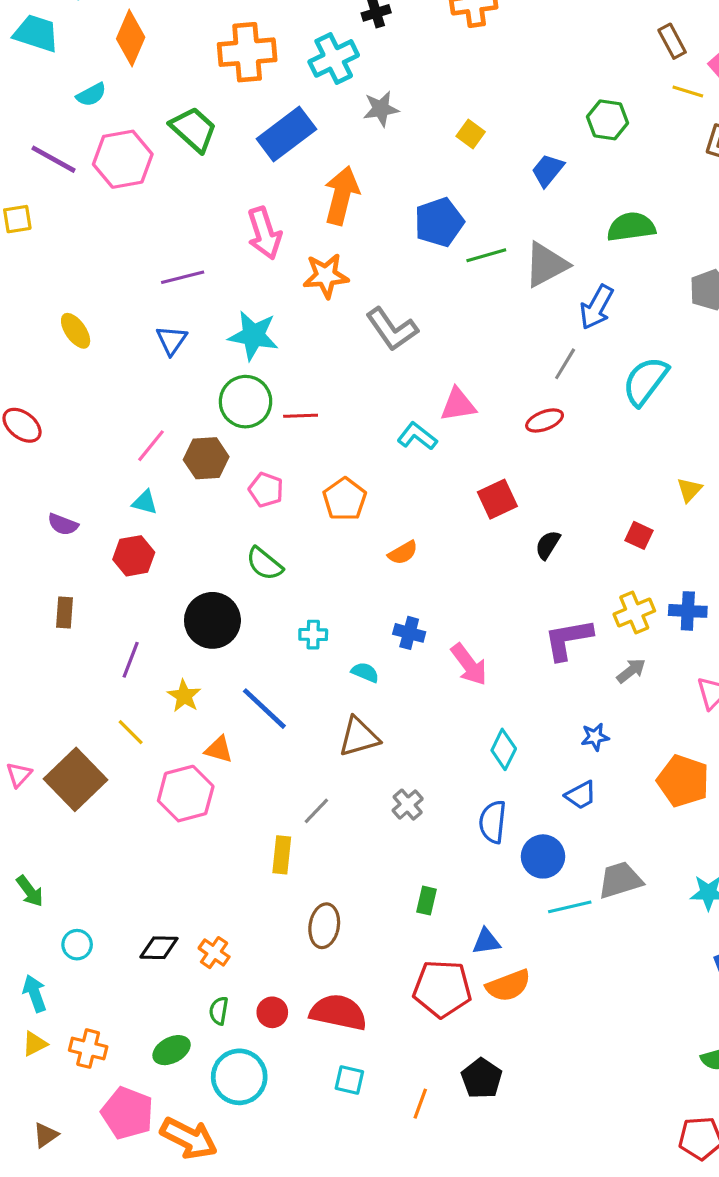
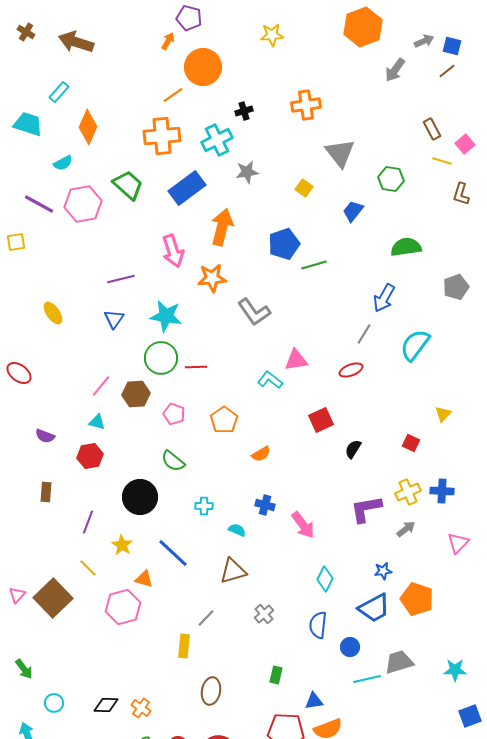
gray triangle: (546, 265) -> (340, 153), moved, turned -40
orange pentagon: (683, 781) -> (417, 599), moved
blue trapezoid: (581, 795) -> (374, 608), size x1.6
blue circle: (543, 856) -> (350, 647), size x0.7

